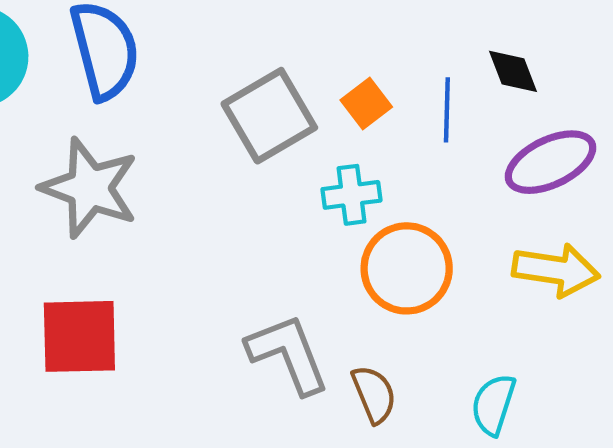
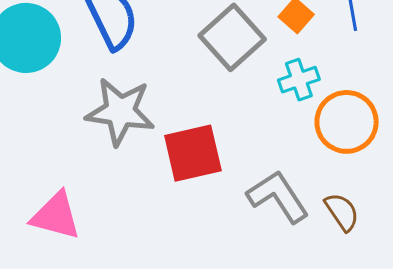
red square: (79, 336) -> (193, 153), moved

